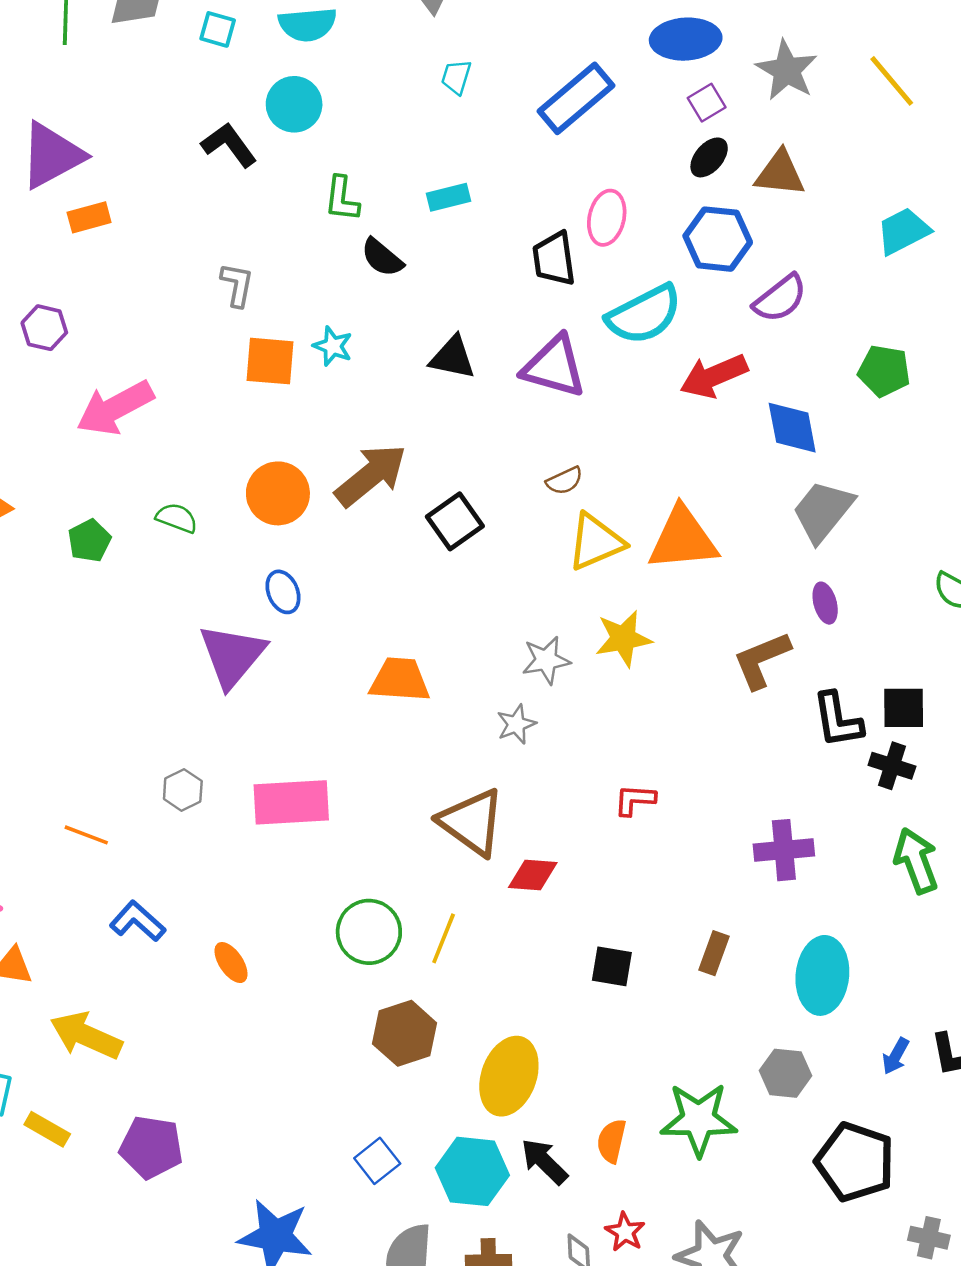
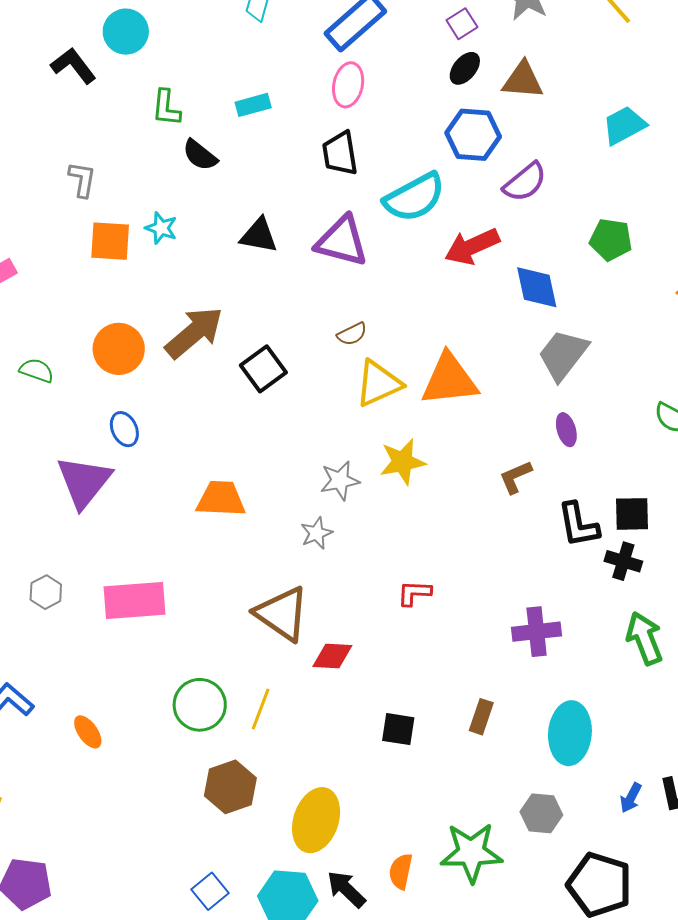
pink ellipse: (607, 218) -> (348, 85), moved
brown L-shape: (762, 660) -> (515, 477), size x0.7

